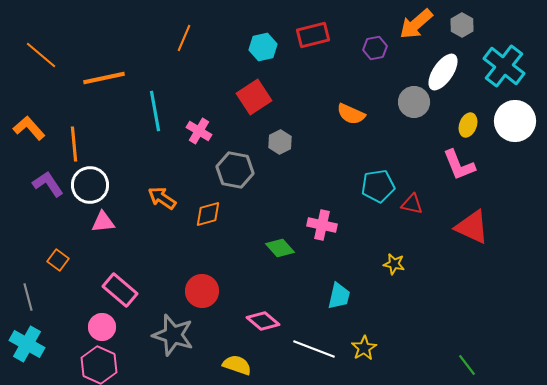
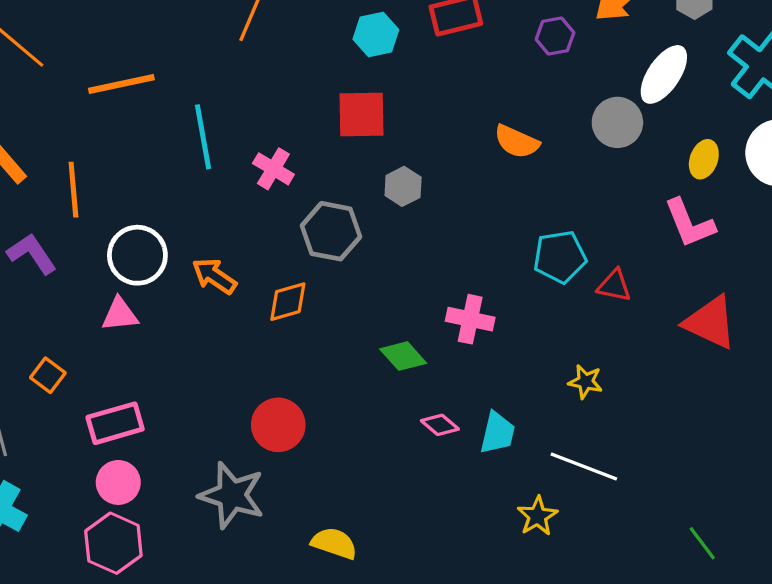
red square: (254, 97) -> (361, 114), turned 32
white circle: (90, 185) -> (137, 255), moved
pink rectangle: (120, 290) -> (115, 423), moved, turned -56
pink diamond: (263, 321) -> (440, 425), moved, size x0.7
white line: (314, 349) -> (584, 466), moved

